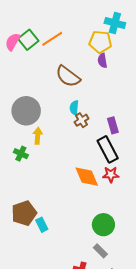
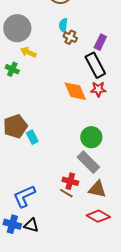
brown cross: (82, 120) -> (70, 37), turned -32
purple rectangle: (113, 125) -> (100, 42), turned 42
yellow arrow: (38, 136) -> (28, 52), turned -70
gray rectangle: (100, 251) -> (88, 162), size x1.6

